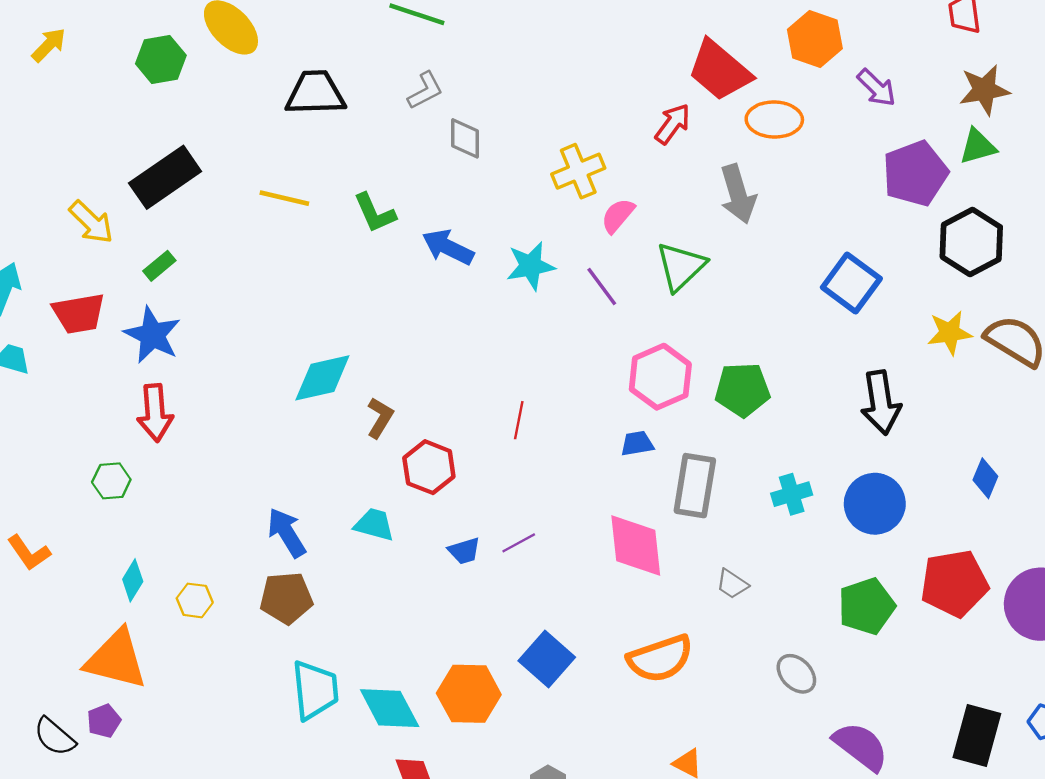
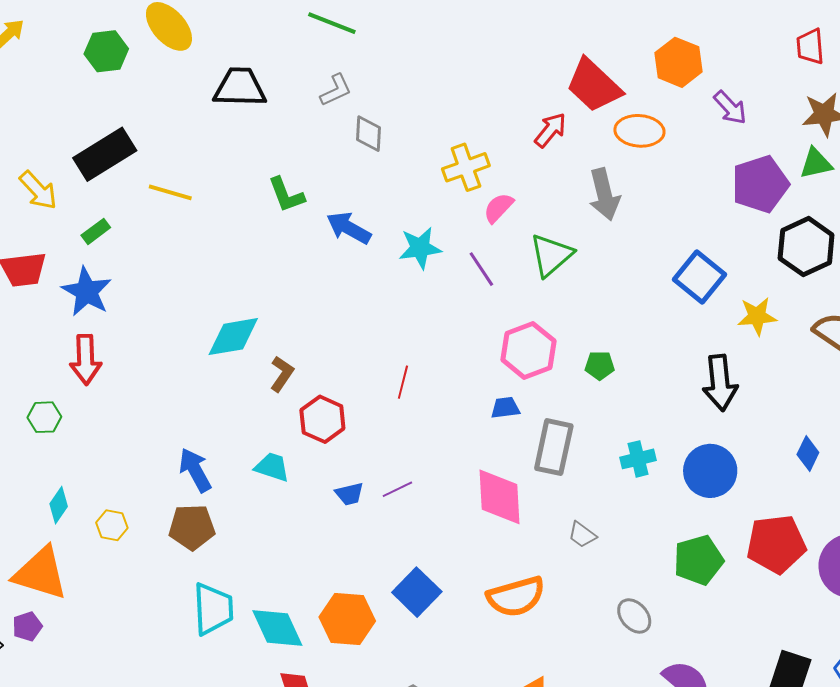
yellow line: (284, 198) -> (170, 192), moved
yellow star: (950, 333) -> (757, 316), moved
green pentagon: (743, 390) -> (600, 365), size x0.6

